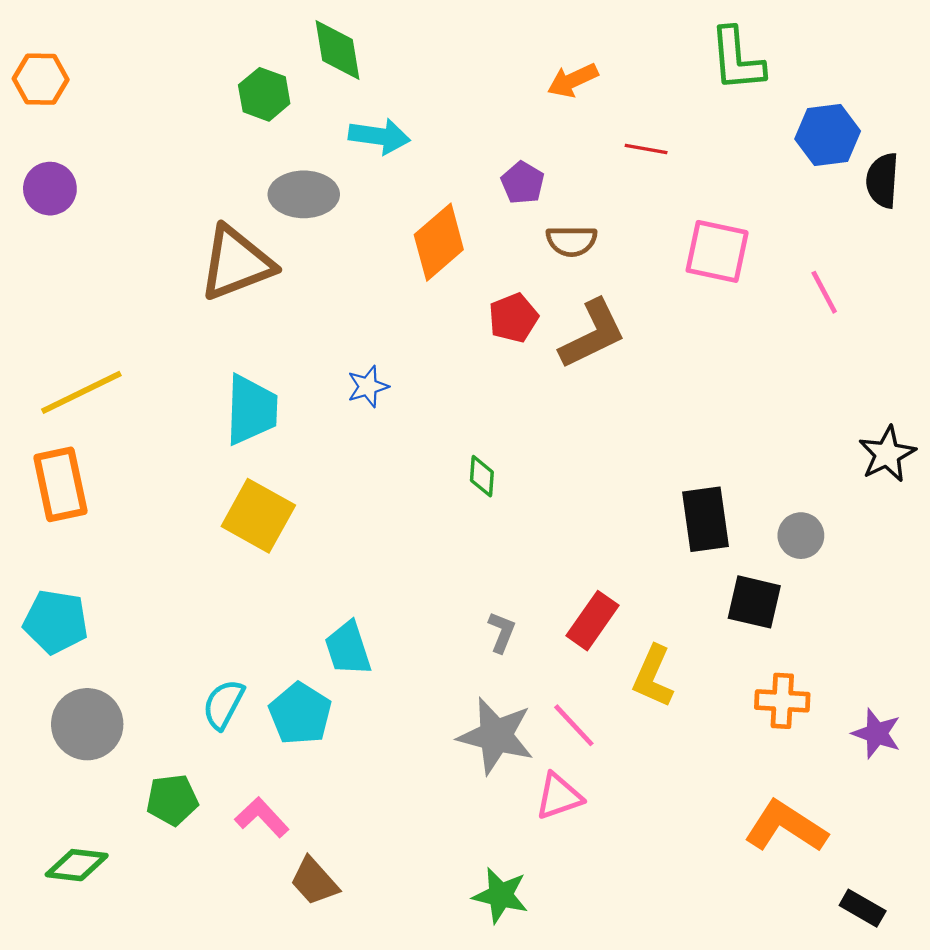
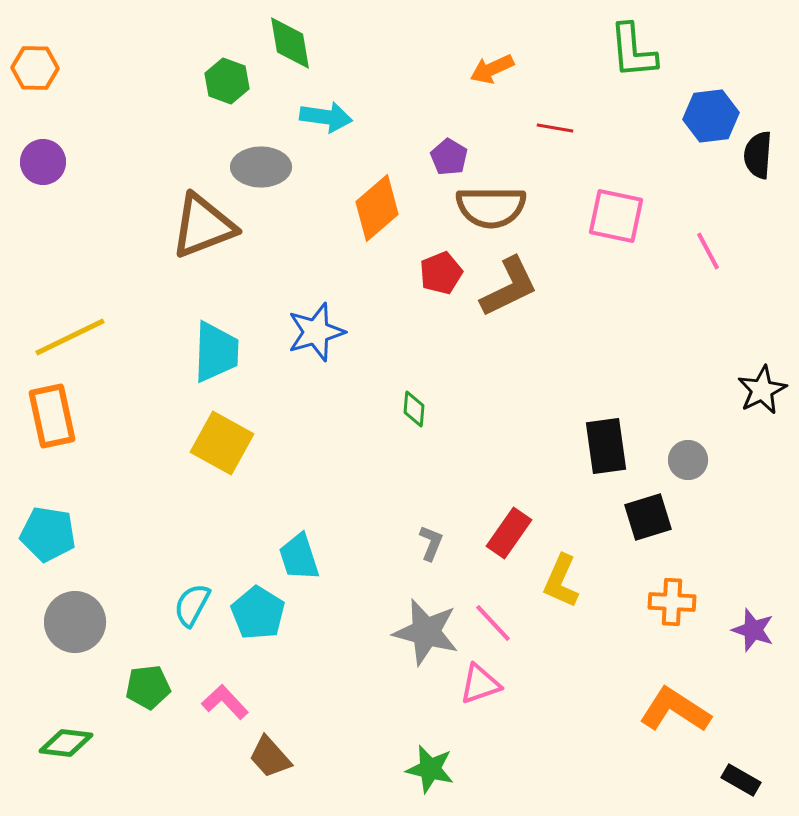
brown semicircle: (572, 241) -> (491, 207), size x1.6
blue star: (368, 387) -> (316, 332), size x1.6
black square: (754, 602) -> (648, 517), turned -30

